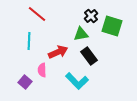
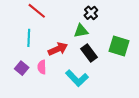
green square: (112, 26) -> (119, 46), moved
purple square: (25, 82) -> (22, 68), moved

